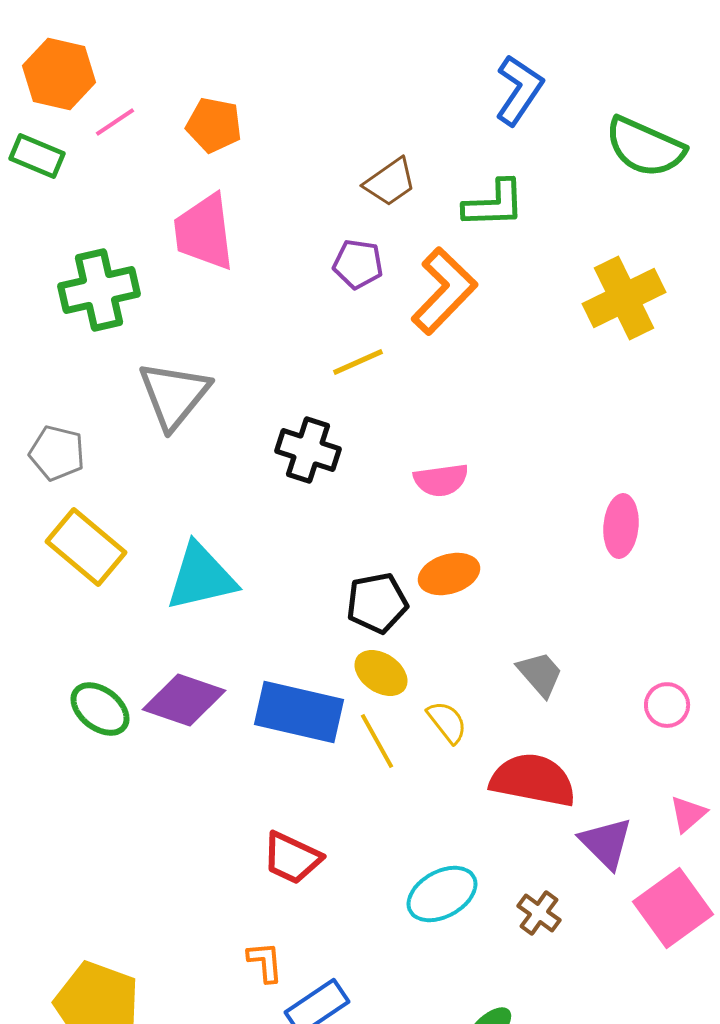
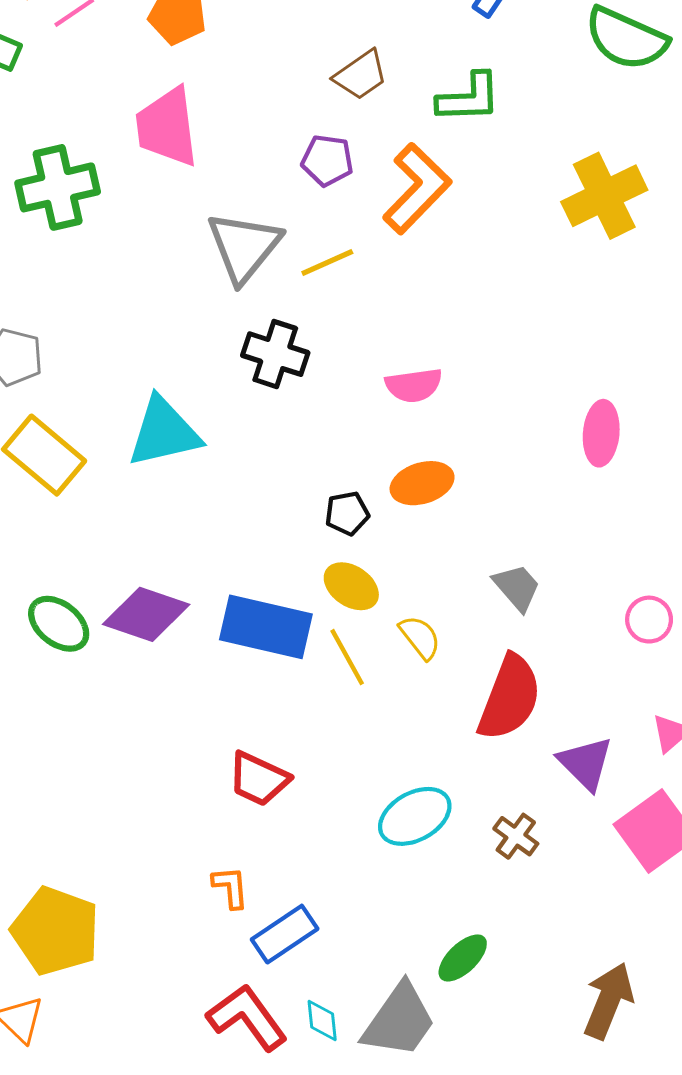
gray triangle: (174, 395) -> (244, 247), moved
cyan triangle: (201, 577) -> (164, 432), moved
black pentagon: (377, 603) -> (347, 513), size x0.7
red semicircle: (533, 780) -> (510, 698), turned 100

